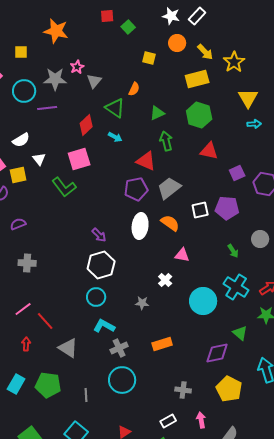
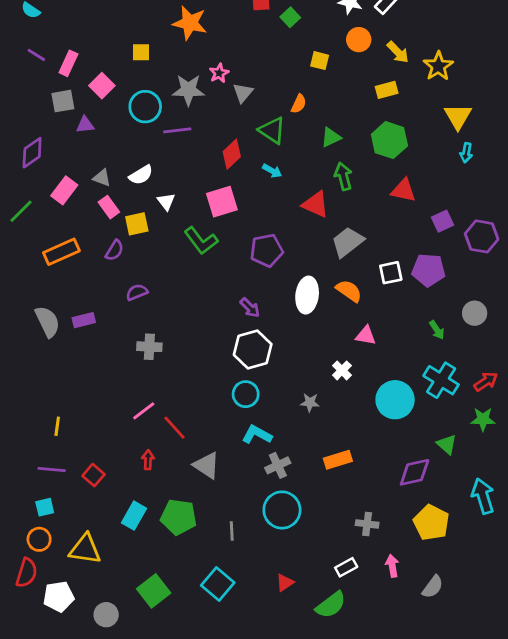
yellow rectangle: (197, 79) -> (387, 90), size x0.7
cyan arrow: (254, 124) -> (466, 153), turned 104
purple pentagon: (136, 189) -> (267, 250), moved

